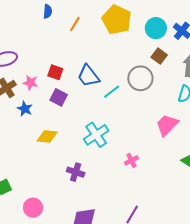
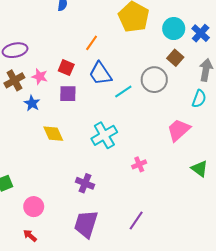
orange line: (75, 24) -> (92, 43), moved
purple square: (59, 97) -> (68, 94), turned -30
yellow diamond: (47, 136) -> (53, 134), turned 55
purple cross: (76, 172) -> (85, 183), moved

